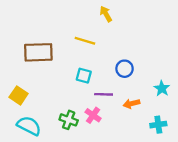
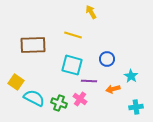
cyan square: (84, 76) -> (72, 65), size x1.5
cyan star: (162, 88) -> (131, 76), moved
cyan semicircle: (29, 126) -> (34, 98), moved

